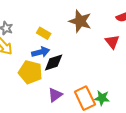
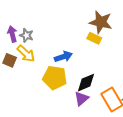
yellow rectangle: (44, 33) -> (94, 38), moved
black diamond: (54, 63) -> (86, 83), moved

